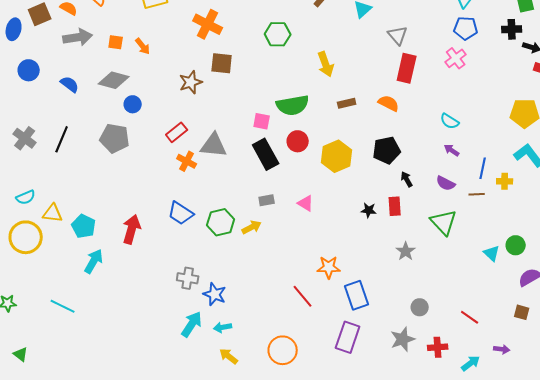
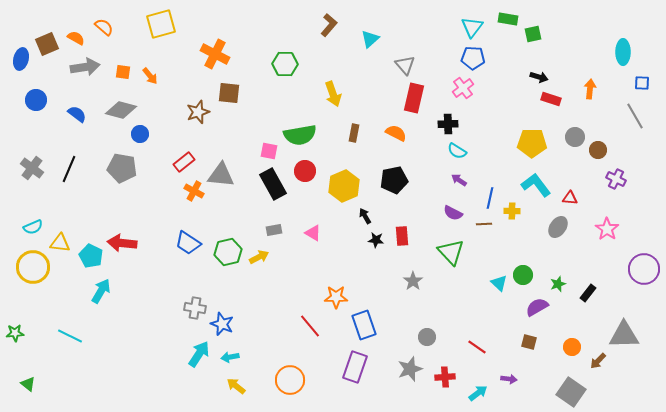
black cross: (512, 29) -> (448, 124), moved
brown rectangle: (347, 103) -> (354, 133), turned -66
black arrow: (407, 179) -> (365, 216), moved
red arrow: (132, 229) -> (122, 243), moved, turned -100

